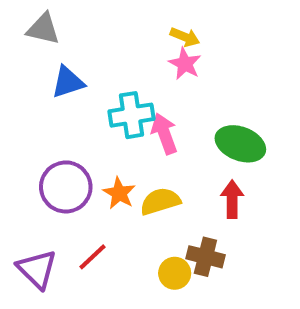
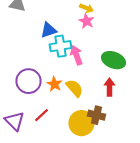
blue triangle: (68, 82) -> (48, 30), moved
yellow semicircle: (160, 201) -> (74, 88), turned 66
yellow circle: (175, 273) -> (82, 123), size x1.6

